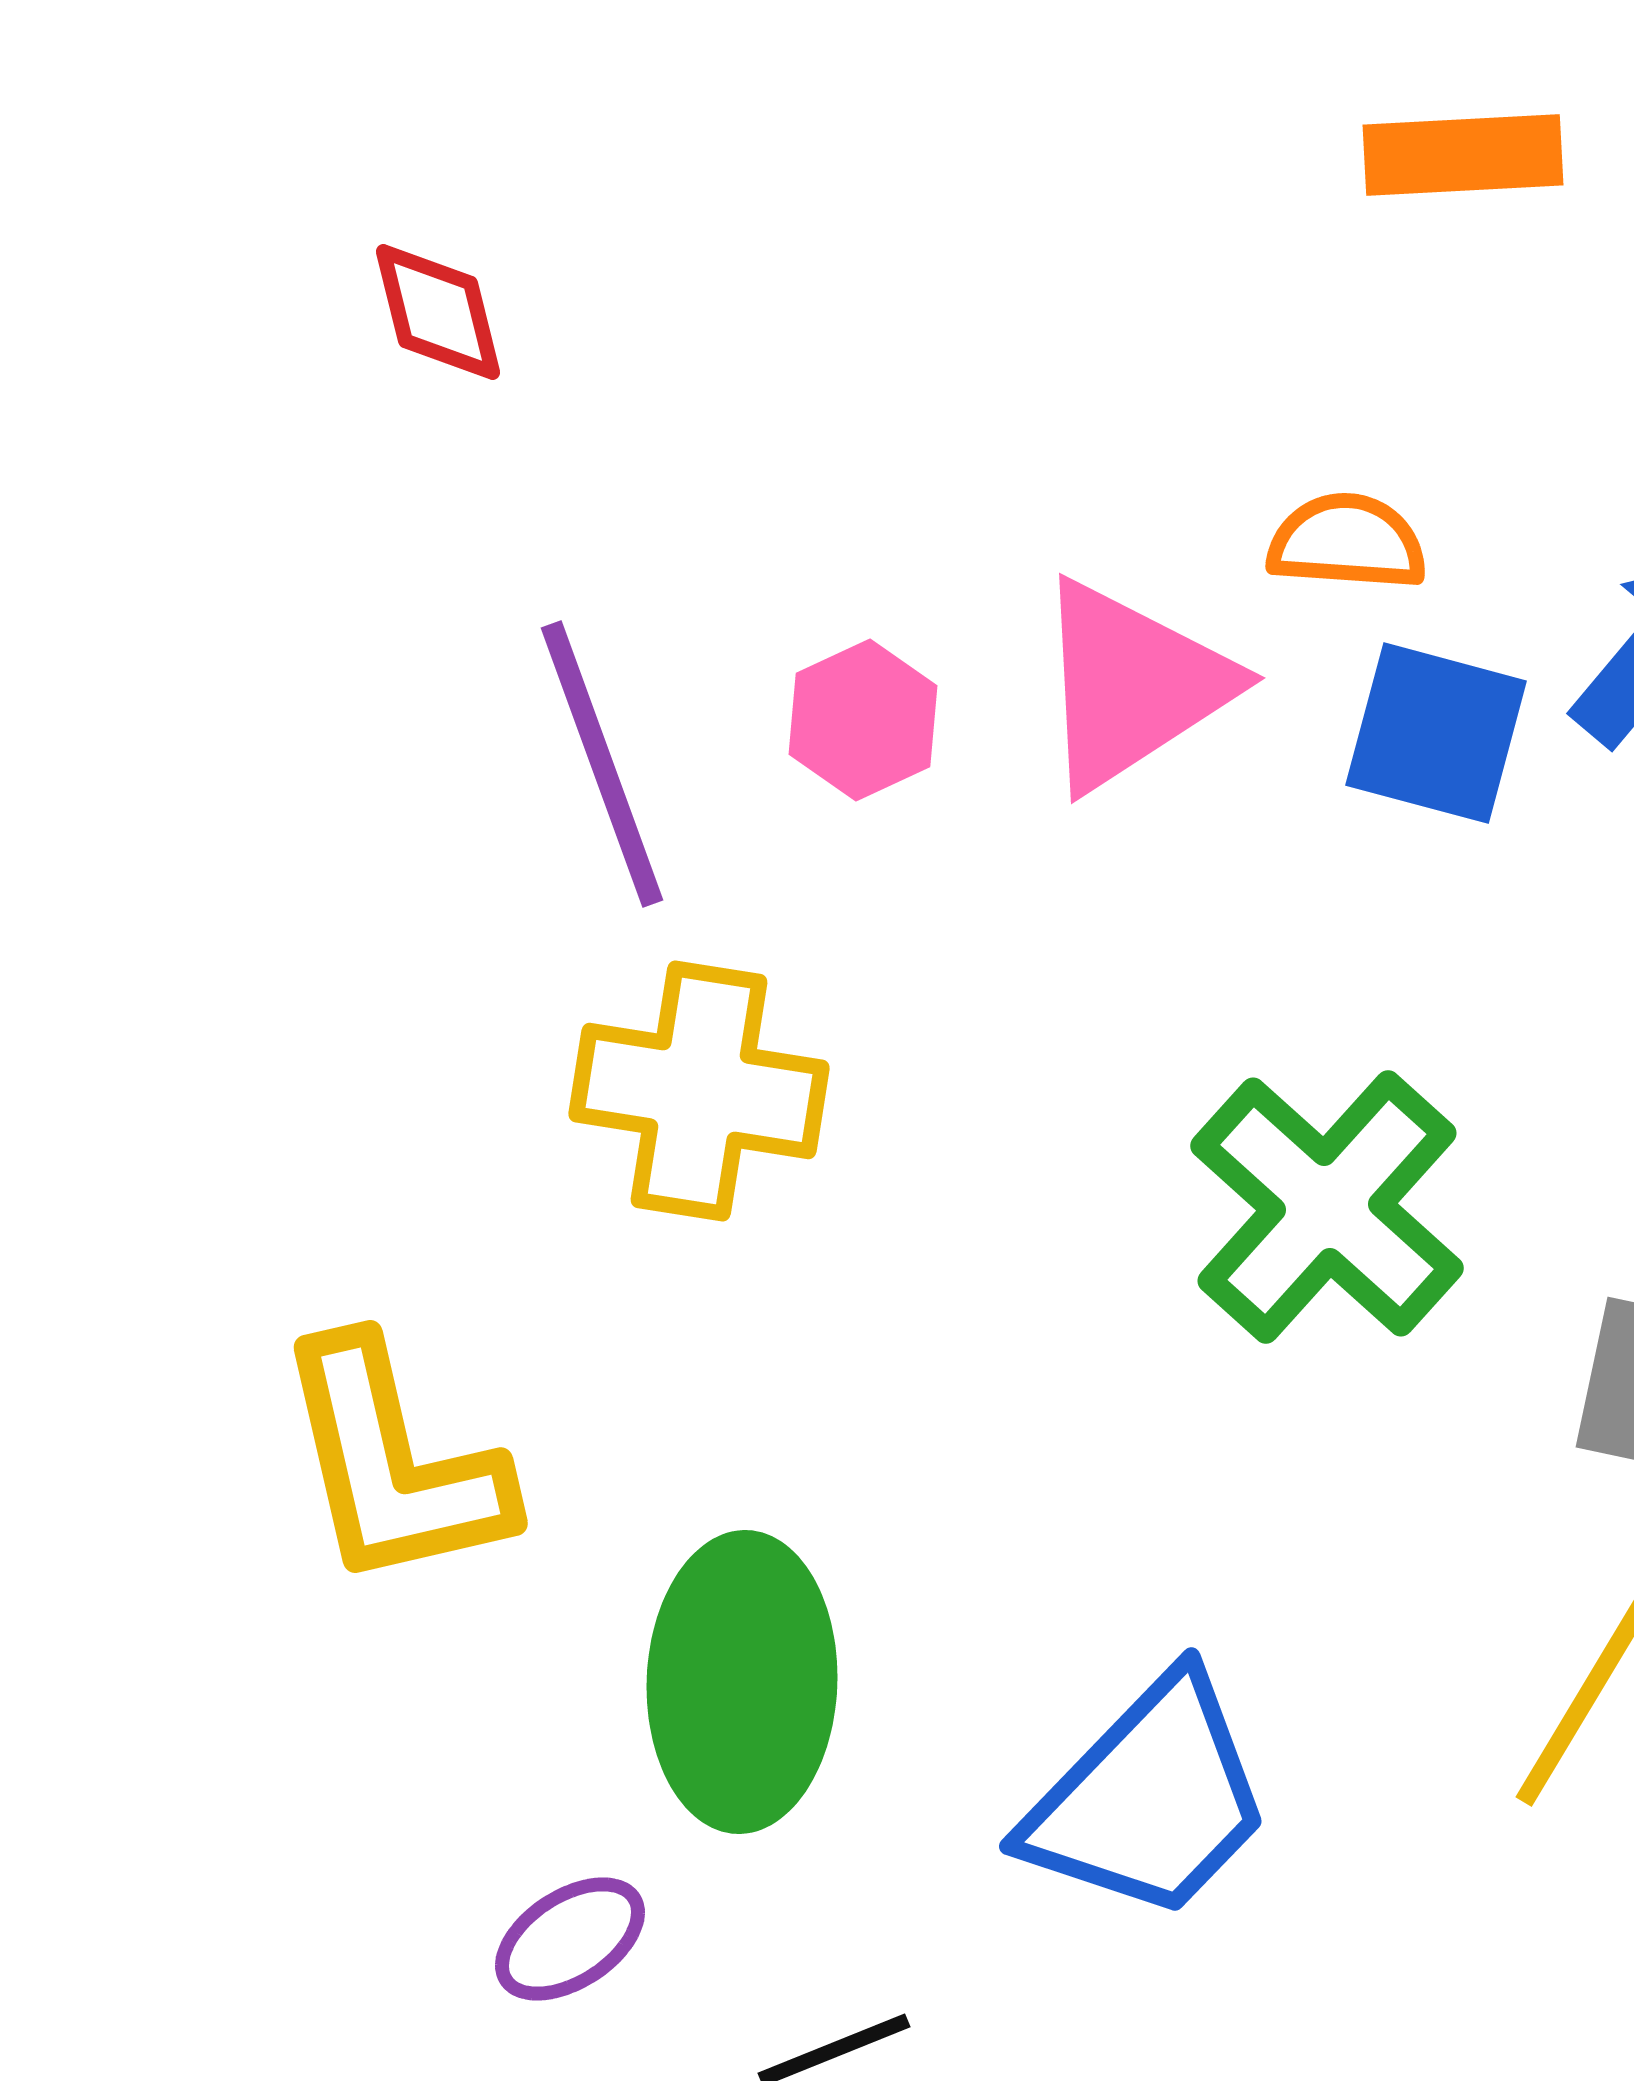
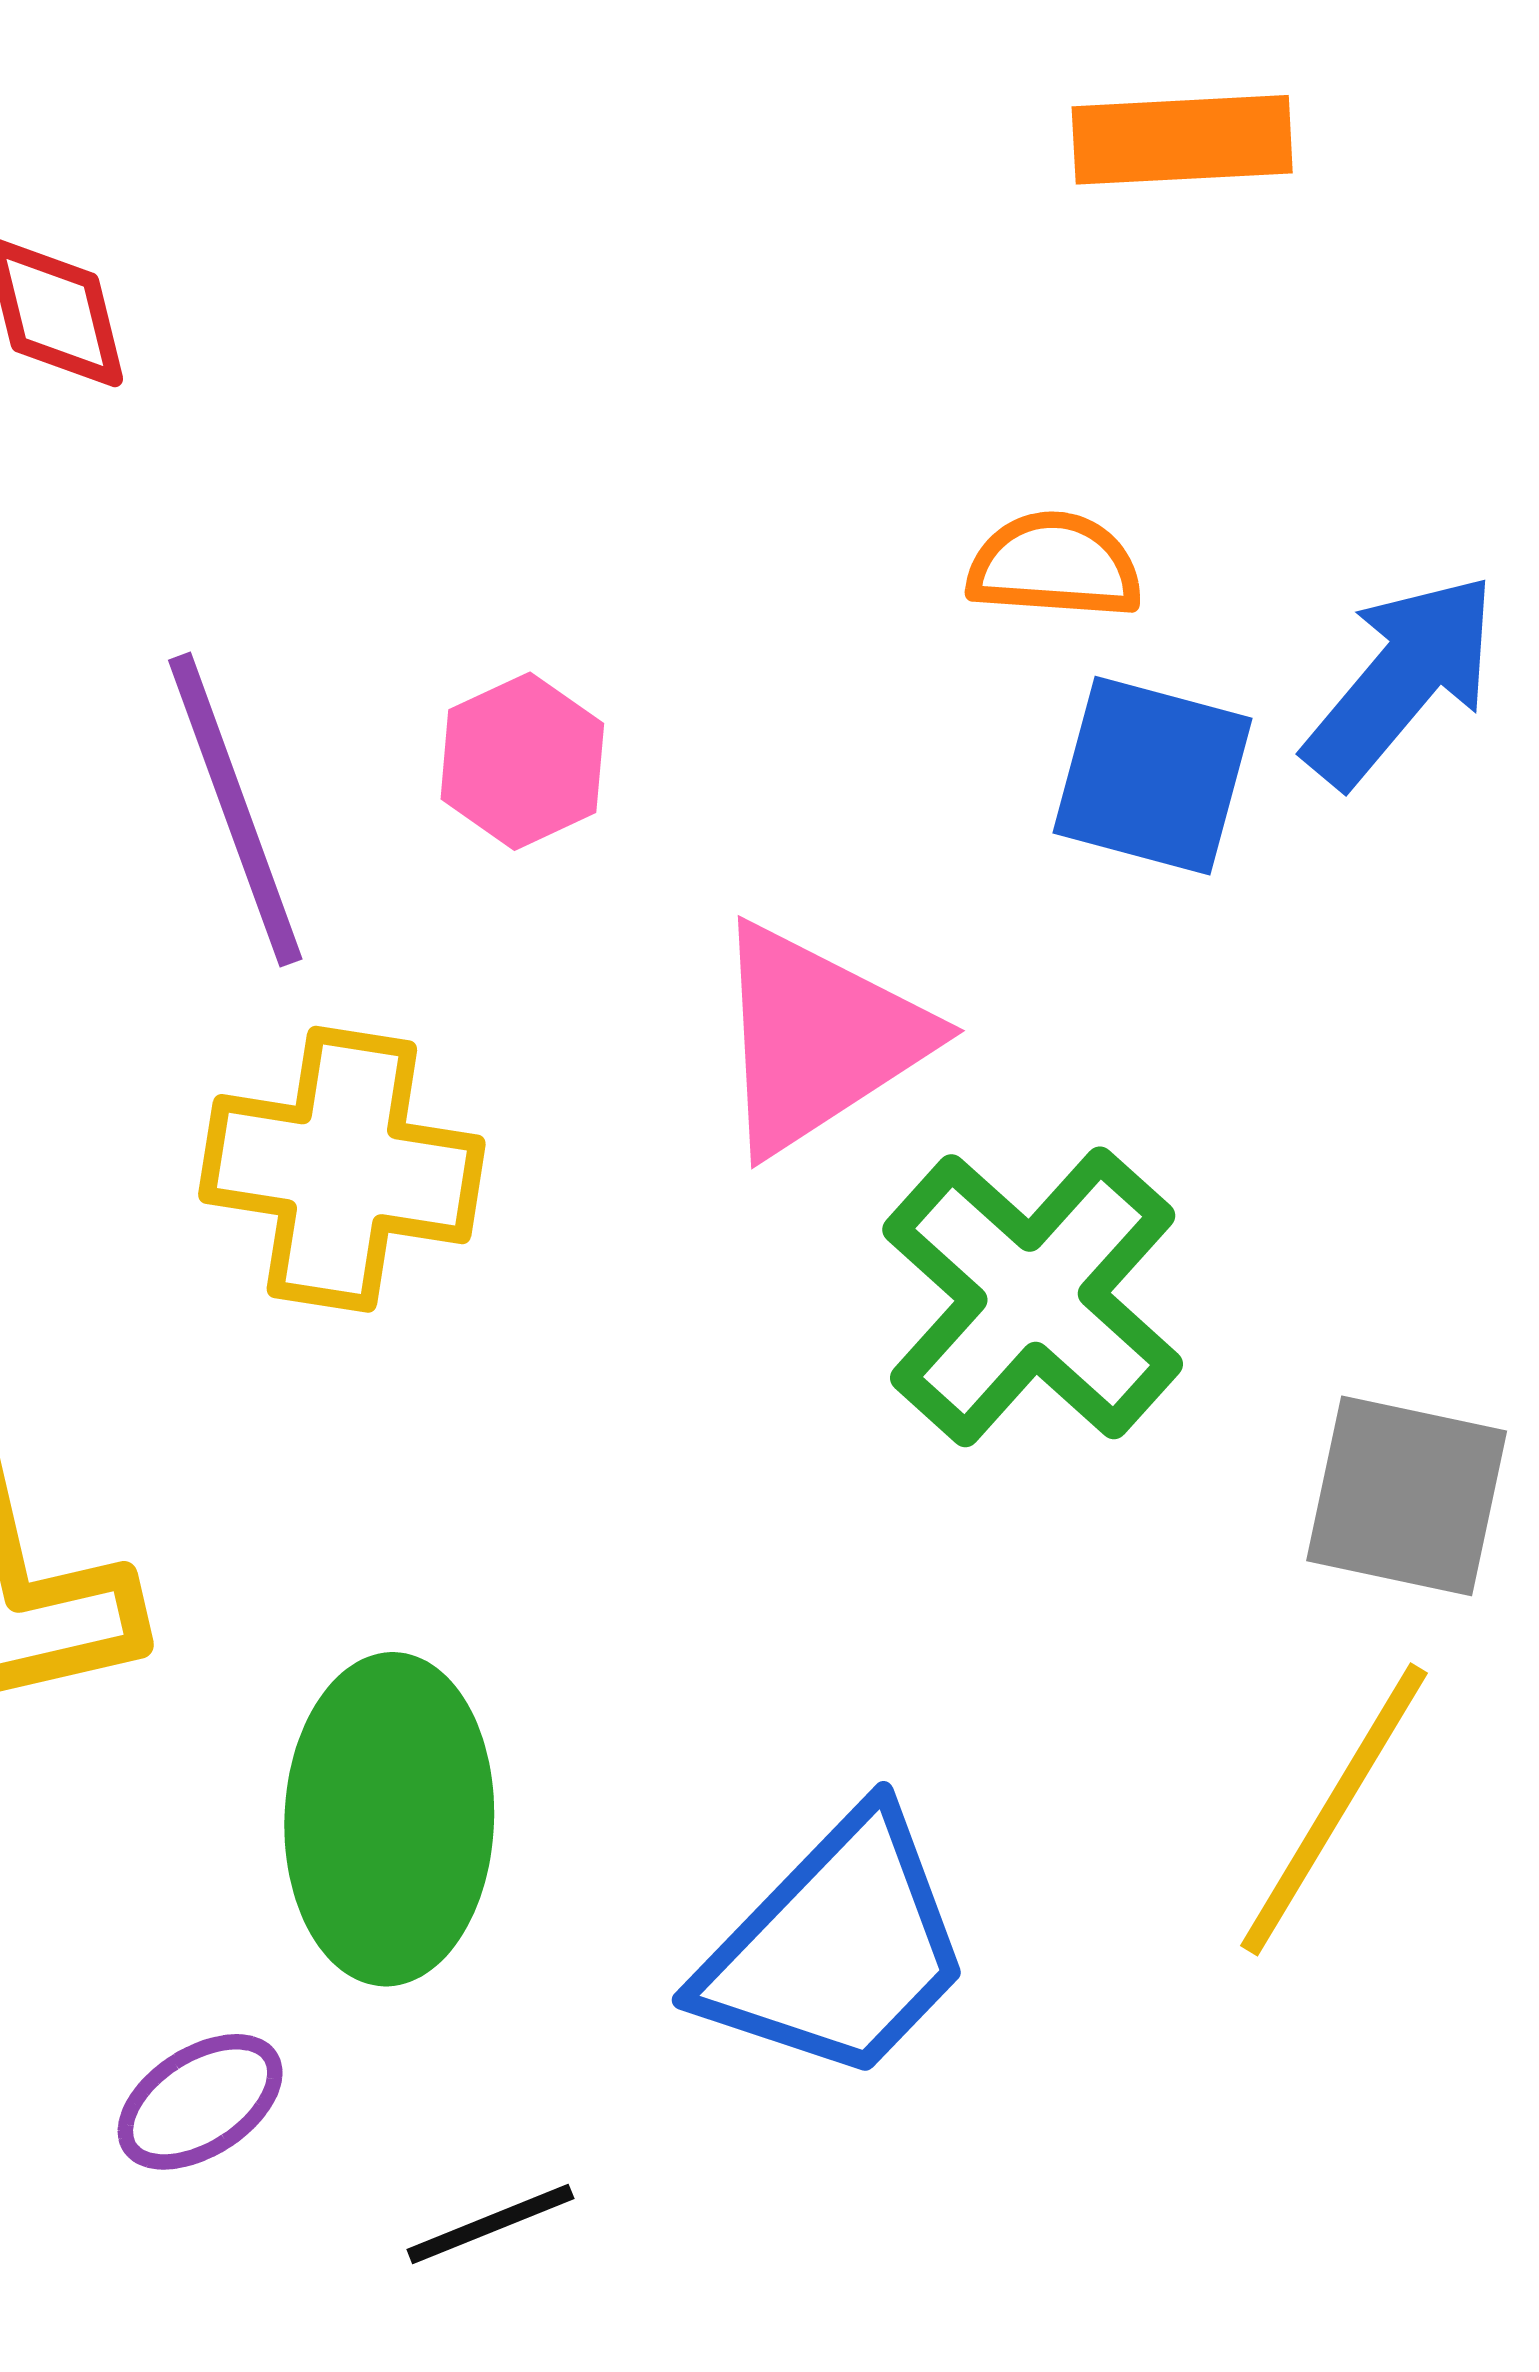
pink triangle: (1132, 685) -> (818, 1038), moved

